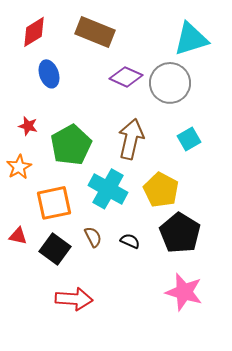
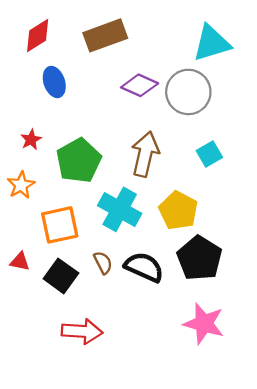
brown rectangle: (95, 32) -> (105, 35), turned -42
red star: (28, 126) -> (31, 140), turned 30
black semicircle: (130, 241) -> (144, 267), size x1.8

